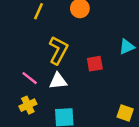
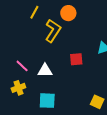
yellow L-shape: (58, 50) -> (53, 31), moved

